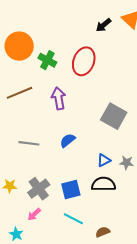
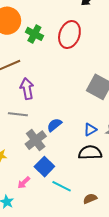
purple arrow: (59, 98) -> (27, 89), moved
blue semicircle: (68, 140) -> (54, 125), moved
gray cross: (39, 189) -> (36, 140), moved
blue square: (71, 189) -> (44, 167), moved, turned -30

